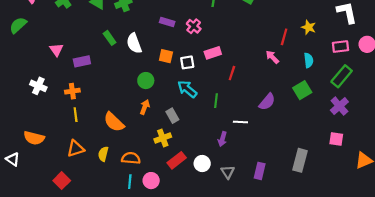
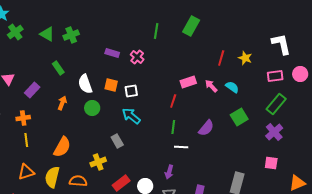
red line: (284, 37) -> (221, 58), moved
white semicircle: (134, 43) -> (85, 84), moved
pink rectangle: (213, 53) -> (188, 82), moved
cyan semicircle: (309, 60) -> (232, 87), moved, turned -48
purple rectangle: (82, 61) -> (32, 90), turned -35
green line: (216, 101) -> (173, 127), moved
orange arrow: (145, 107) -> (62, 103), moved
orange semicircle: (114, 122) -> (62, 147), turned -105
yellow cross: (163, 138) -> (98, 162), moved
purple arrow: (222, 139) -> (169, 172), moved
yellow semicircle: (103, 154) -> (52, 177), size x1.5

